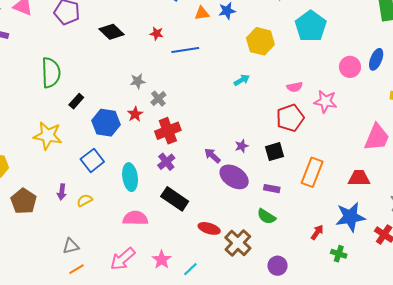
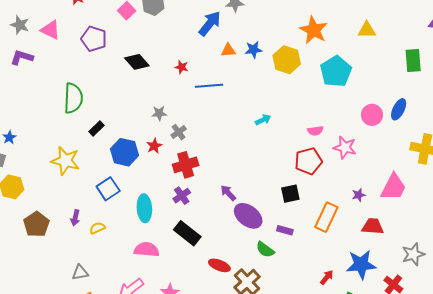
yellow hexagon: (260, 41) -> (287, 60), moved
purple star: (242, 146) -> (359, 195), moved
green semicircle: (266, 216) -> (265, 250), moved

